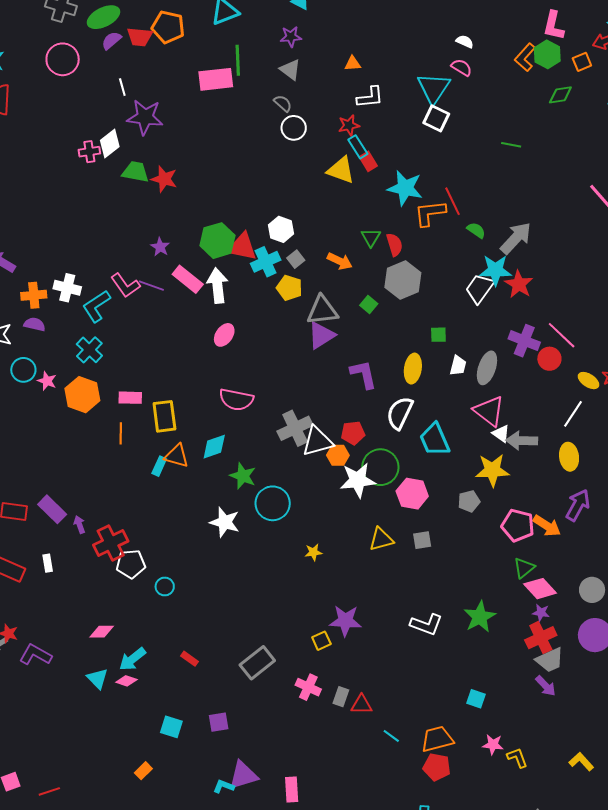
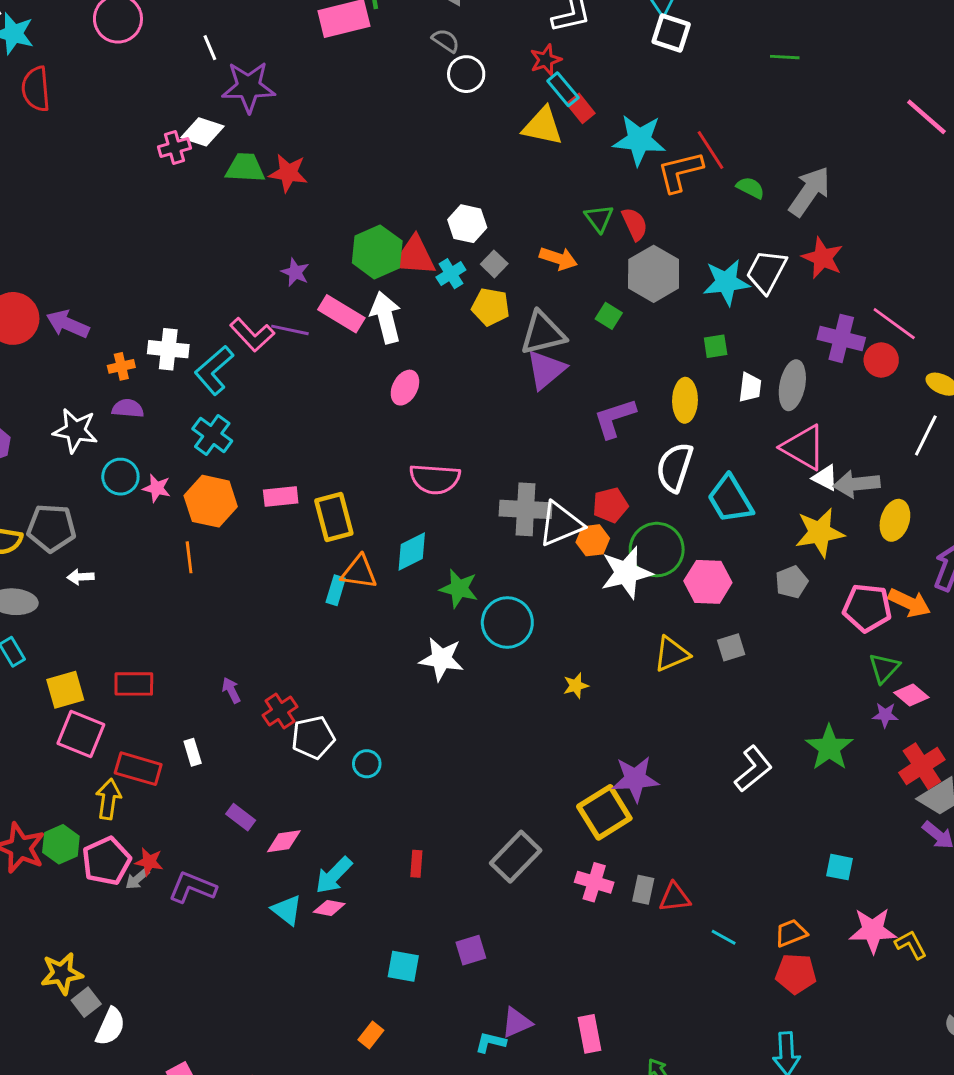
white diamond: (110, 144) -> (202, 132), turned 64
cyan cross: (266, 262) -> (451, 274), size x0.7
cyan star: (495, 270) -> (726, 282), moved
orange cross: (34, 295) -> (121, 366), size x0.7
purple L-shape: (364, 374) -> (615, 418), turned -88
gray cross: (295, 428) -> (526, 509), turned 36
orange line: (121, 433) -> (189, 557), moved
yellow ellipse: (569, 457) -> (895, 520), moved, turned 32
purple rectangle: (52, 509) -> (241, 817), moved, size x0.7
red cross: (111, 543) -> (280, 711), size x0.7
pink diamond: (540, 589) -> (911, 695), size x0.7
purple star: (541, 613) -> (885, 715), moved
white L-shape: (426, 624) -> (753, 769), turned -52
yellow square: (321, 641) -> (604, 812), size x1.8
red rectangle: (189, 659) -> (416, 864), turned 66
orange trapezoid: (437, 739) -> (791, 933), size x0.7
pink star: (493, 745) -> (873, 930), size x1.5
purple triangle: (243, 775) -> (517, 1022), size x0.7

